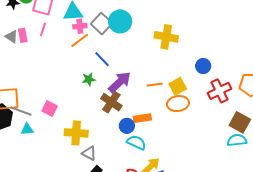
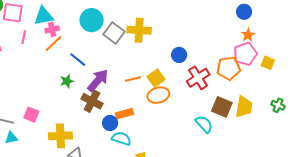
gray square: (102, 24) -> (114, 33), moved
pink line: (43, 29) -> (24, 37), moved
cyan semicircle: (237, 140) -> (204, 124), moved, turned 60

